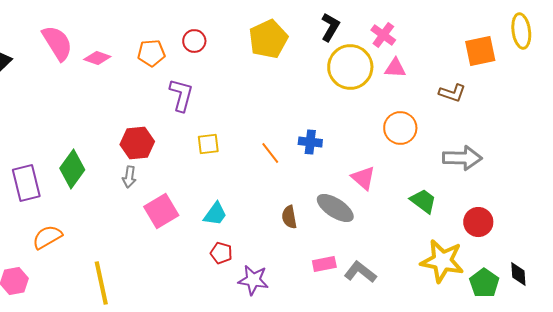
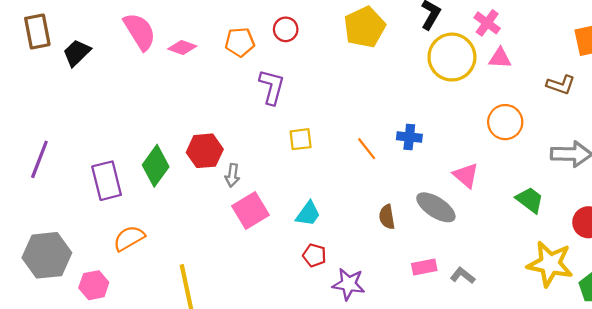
red hexagon: (137, 143) -> (205, 151), moved
gray arrow: (129, 177) -> (232, 175), moved
gray L-shape: (360, 272) -> (463, 276), size x0.7

